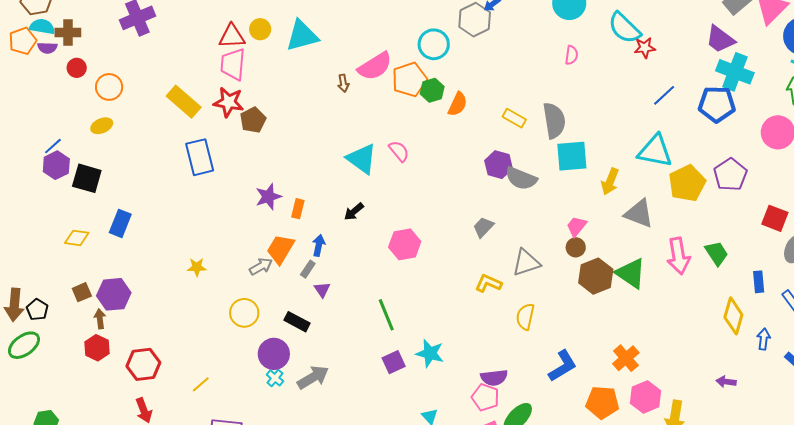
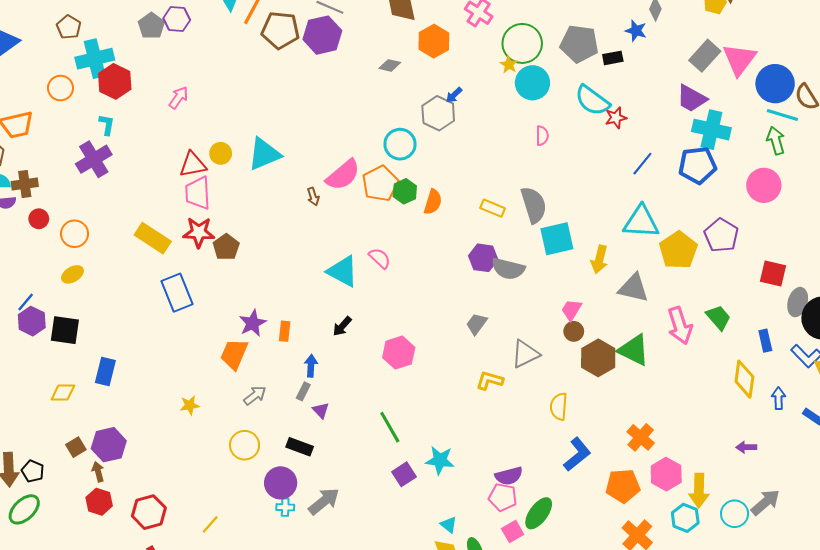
orange trapezoid: (280, 249) -> (234, 354), moved
yellow semicircle: (525, 317) -> (559, 407), moved
cyan cross: (275, 378) -> (285, 507), turned -30

